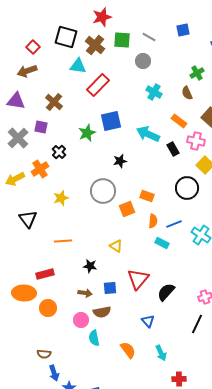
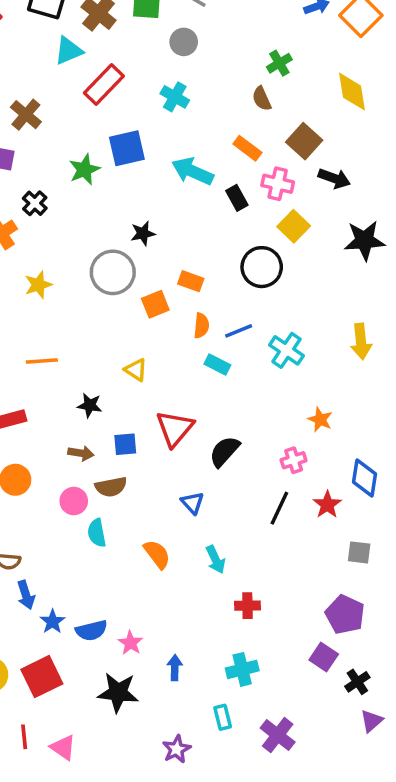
cyan triangle: (78, 66) -> (68, 51), turned -30
cyan cross: (154, 92) -> (175, 97), moved
black star: (120, 161) -> (143, 233), moved

